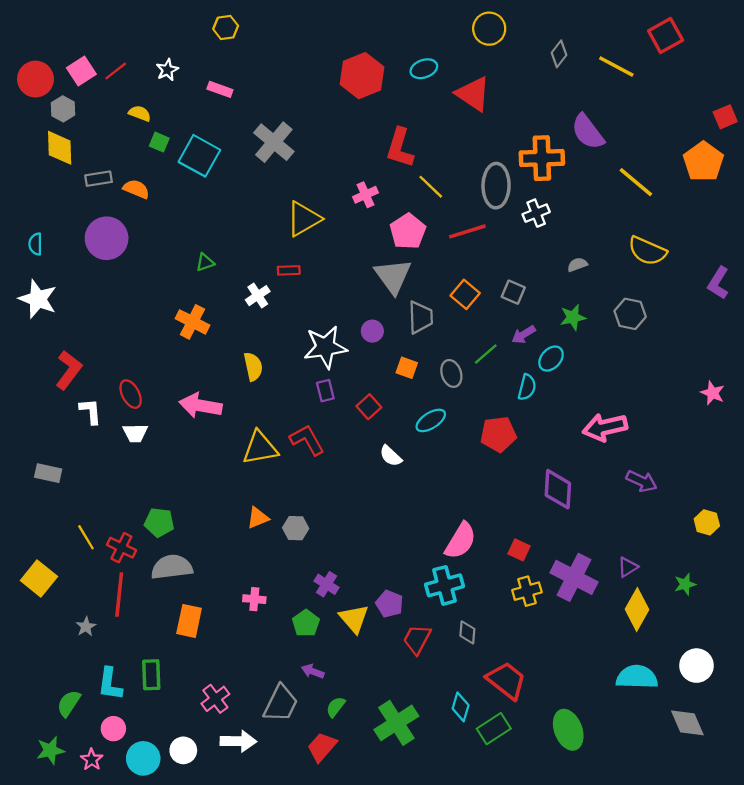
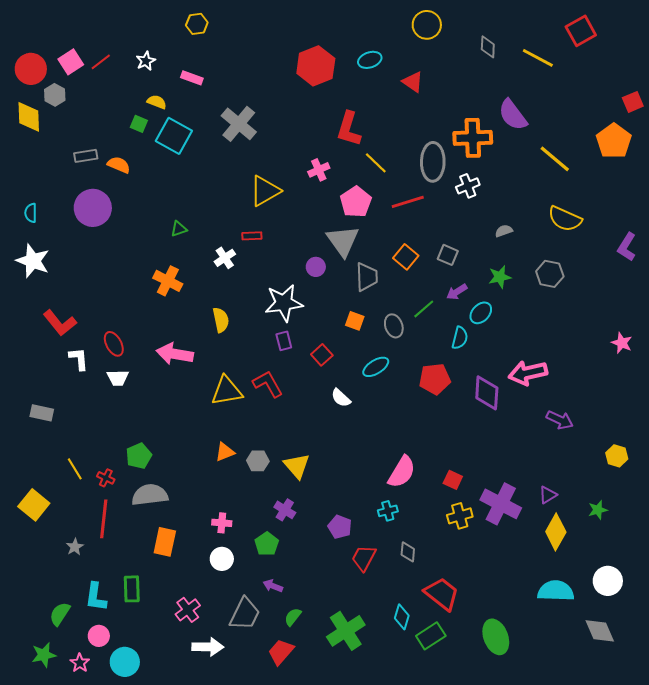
gray diamond: (559, 54) -> (488, 47), turned -35
red triangle: (473, 94) -> (413, 82), size x0.7
yellow semicircle: (140, 113) -> (157, 102), moved
yellow diamond: (60, 148) -> (29, 117), moved
purple circle: (372, 331) -> (316, 267), moved
red L-shape: (69, 370) -> (60, 323), turned 104
purple diamond: (558, 489) -> (487, 393), moved
green pentagon: (159, 522) -> (139, 456), turned -30
red cross: (121, 548) -> (106, 478), size x0.7
cyan cross: (444, 585) -> (388, 511), size x0.6
yellow triangle: (354, 619) -> (297, 466), moved
white circle: (183, 750) -> (222, 559), moved

